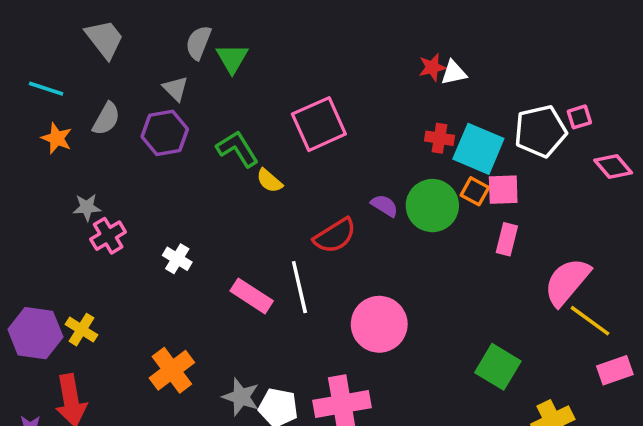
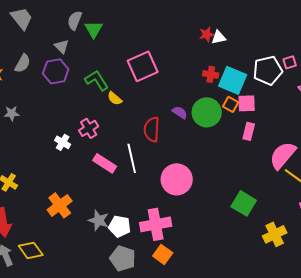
pink cross: (108, 236) -> (89, 128), moved
red semicircle: (335, 236) -> (152, 129), turned 125

